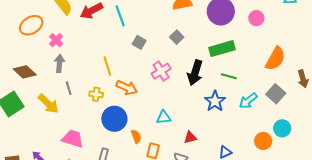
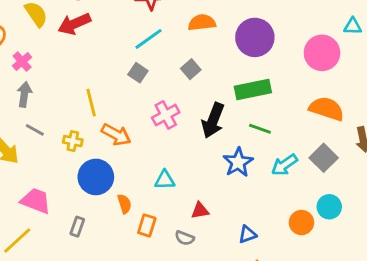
cyan line: (120, 16) -> (149, 39), moved, turned 70
pink circle: (256, 18) -> (322, 53), moved, size x1.6
orange semicircle: (275, 59) -> (327, 109), turned -105
gray line: (69, 88) -> (35, 130), turned -48

